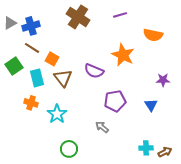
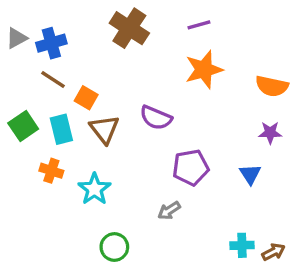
orange semicircle: (153, 35) -> (272, 86), moved
orange star: (123, 55) -> (204, 70), moved, turned 30
green square: (14, 66) -> (23, 126), moved
gray arrow: (102, 127) -> (169, 211), turned -72

